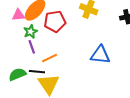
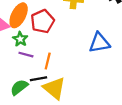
purple line: (32, 47) -> (26, 55), turned -40
orange line: (50, 58) -> (48, 61), turned -35

